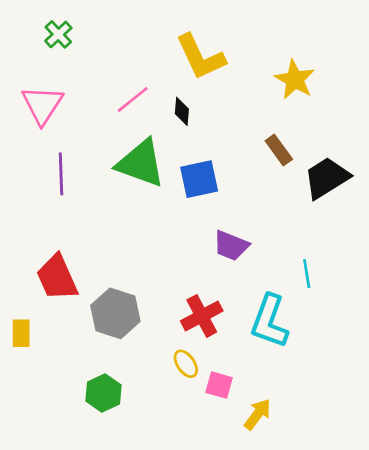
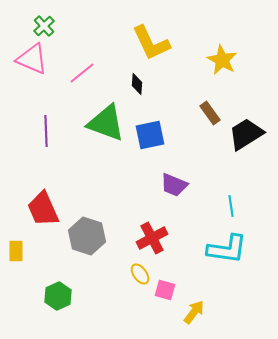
pink line: (133, 99) -> (82, 73), moved
pink triangle: (42, 105) -> (32, 59), moved, turned -40
cyan L-shape: (269, 321) -> (227, 249), moved, turned -102
green hexagon: (103, 393) -> (58, 296), moved

